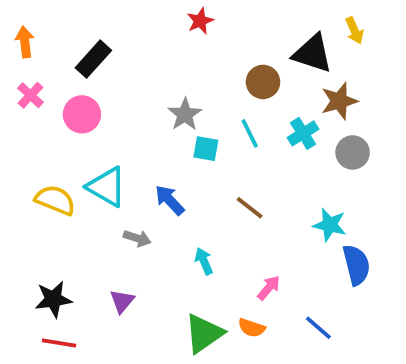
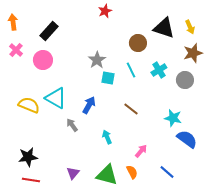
yellow arrow: (354, 30) -> (190, 27), moved
brown star: (339, 101) -> (193, 53), moved
blue arrow: (170, 200) -> (89, 105), turned 72
gray arrow: (137, 238) -> (72, 125), turned -144
blue semicircle: (356, 265) -> (187, 139), turned -40
purple triangle: (122, 301) -> (73, 173), moved
orange semicircle: (252, 328) -> (132, 172), turned -136
green triangle: (204, 334) -> (107, 175), turned 50

